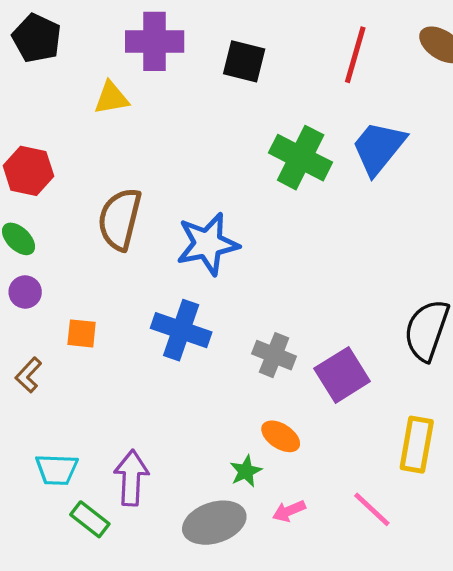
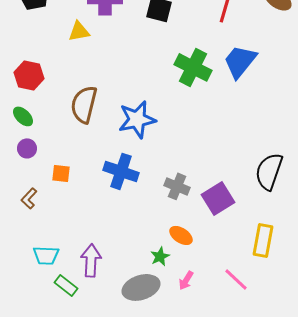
pink arrow: (289, 511) -> (186, 280), turned -36

